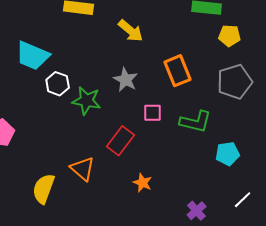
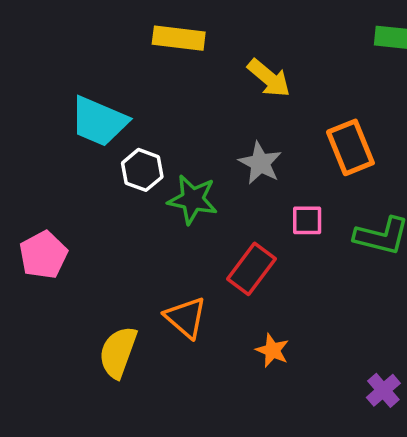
orange star: (143, 183) -> (272, 350), moved

